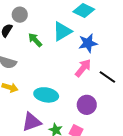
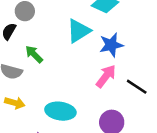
green arrow: (35, 40) -> (34, 54), moved

